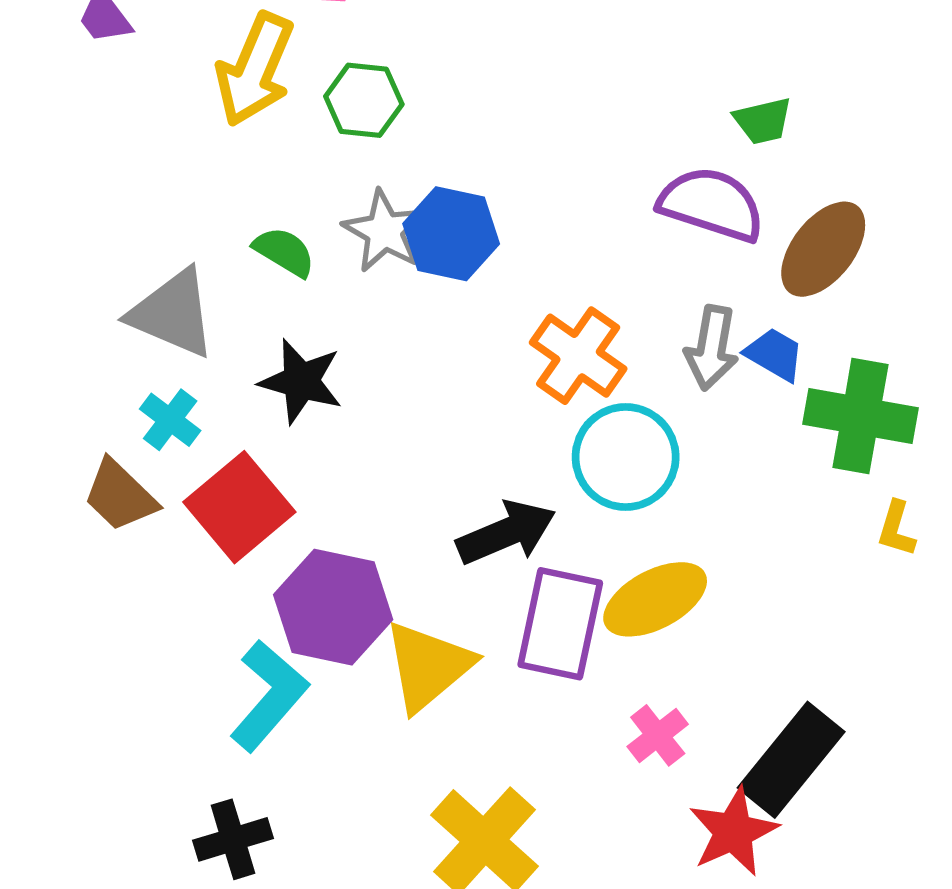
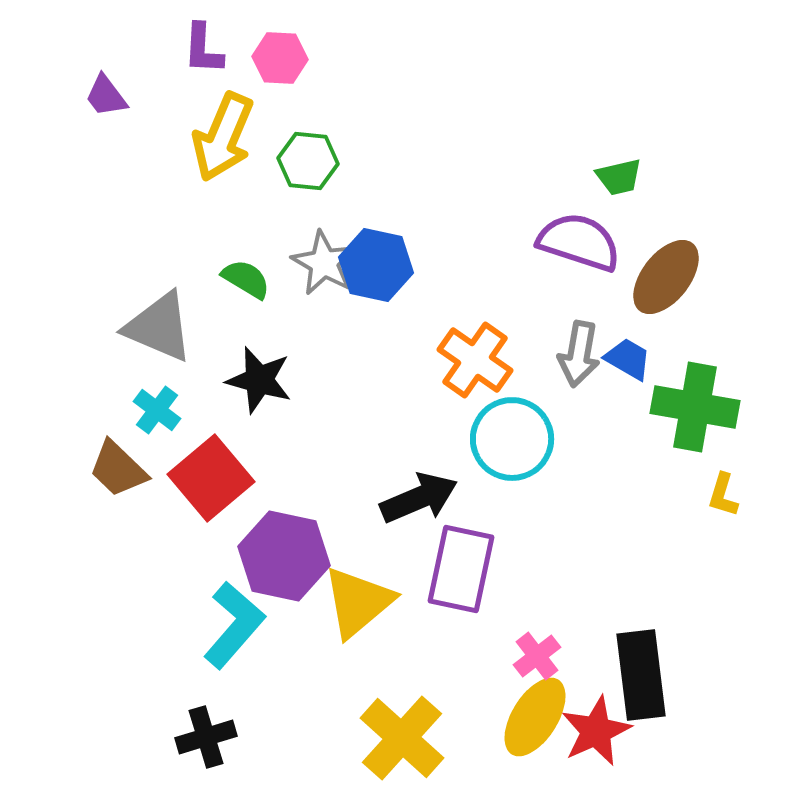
yellow ellipse: (655, 599) -> (535, 717), moved, turned -30
black rectangle: (791, 760) -> (641, 675), turned -46

